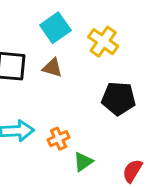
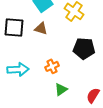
orange cross: (59, 139) -> (52, 66), moved

